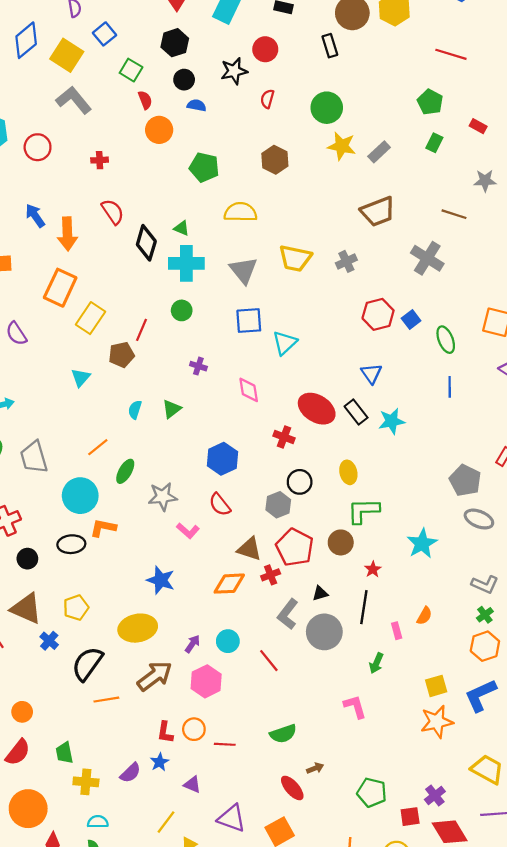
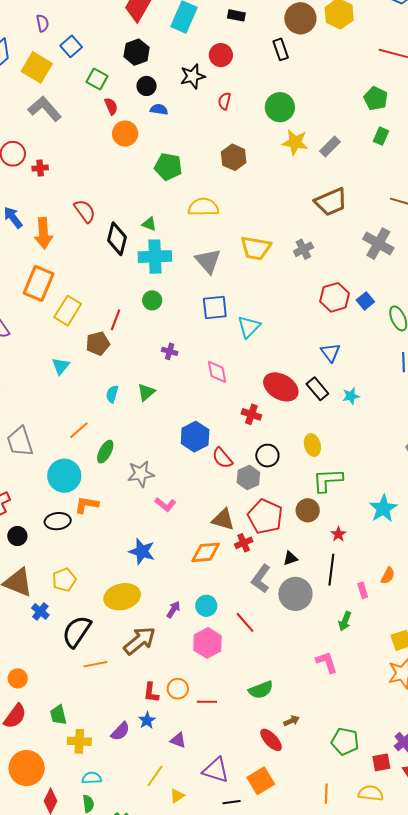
red cross: (100, 160) -> (40, 168), moved
cyan star: (392, 421) -> (351, 396), size x0.7
red semicircle: (220, 505) -> (222, 458), moved
pink hexagon: (206, 681) -> (208, 643), moved

